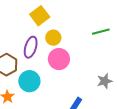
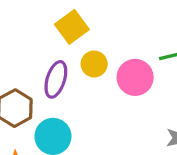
pink circle: (59, 59) -> (135, 77), moved

